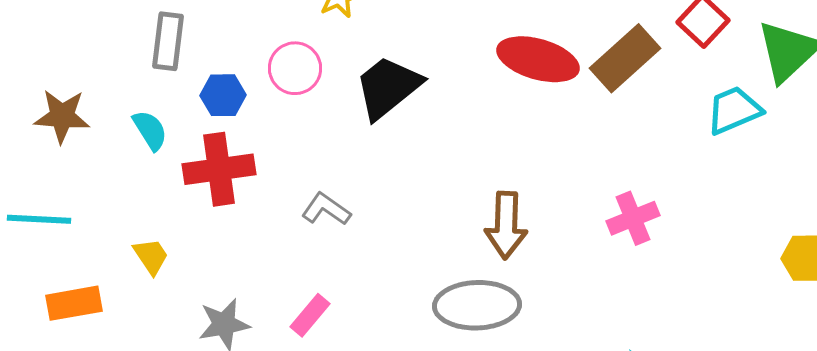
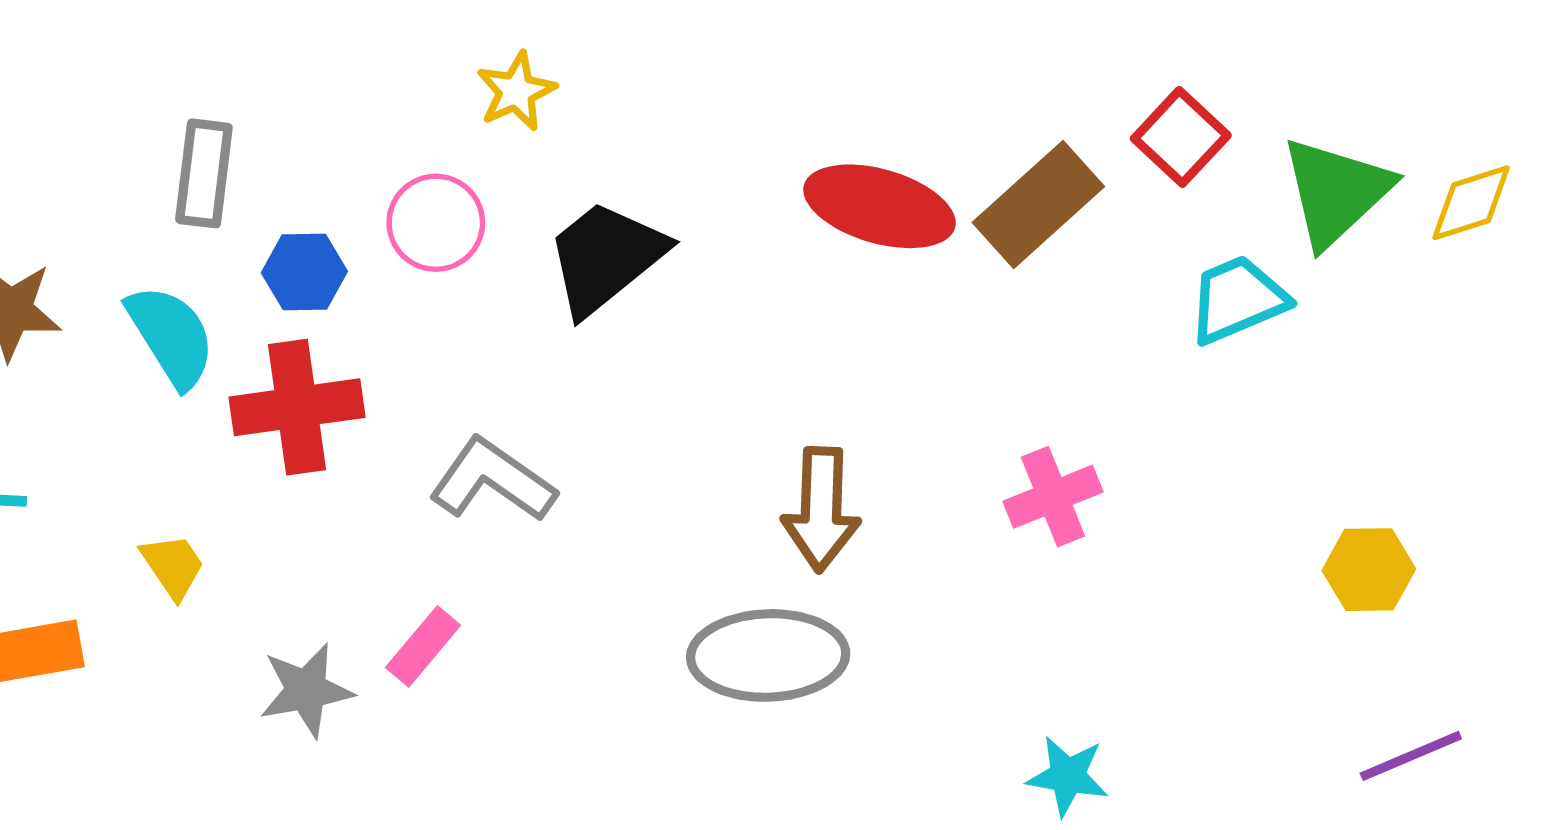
cyan semicircle: (150, 130) -> (171, 336), size x1.4
gray L-shape: (326, 209) -> (492, 480), size x1.4
pink rectangle: (310, 315) -> (423, 646), moved

